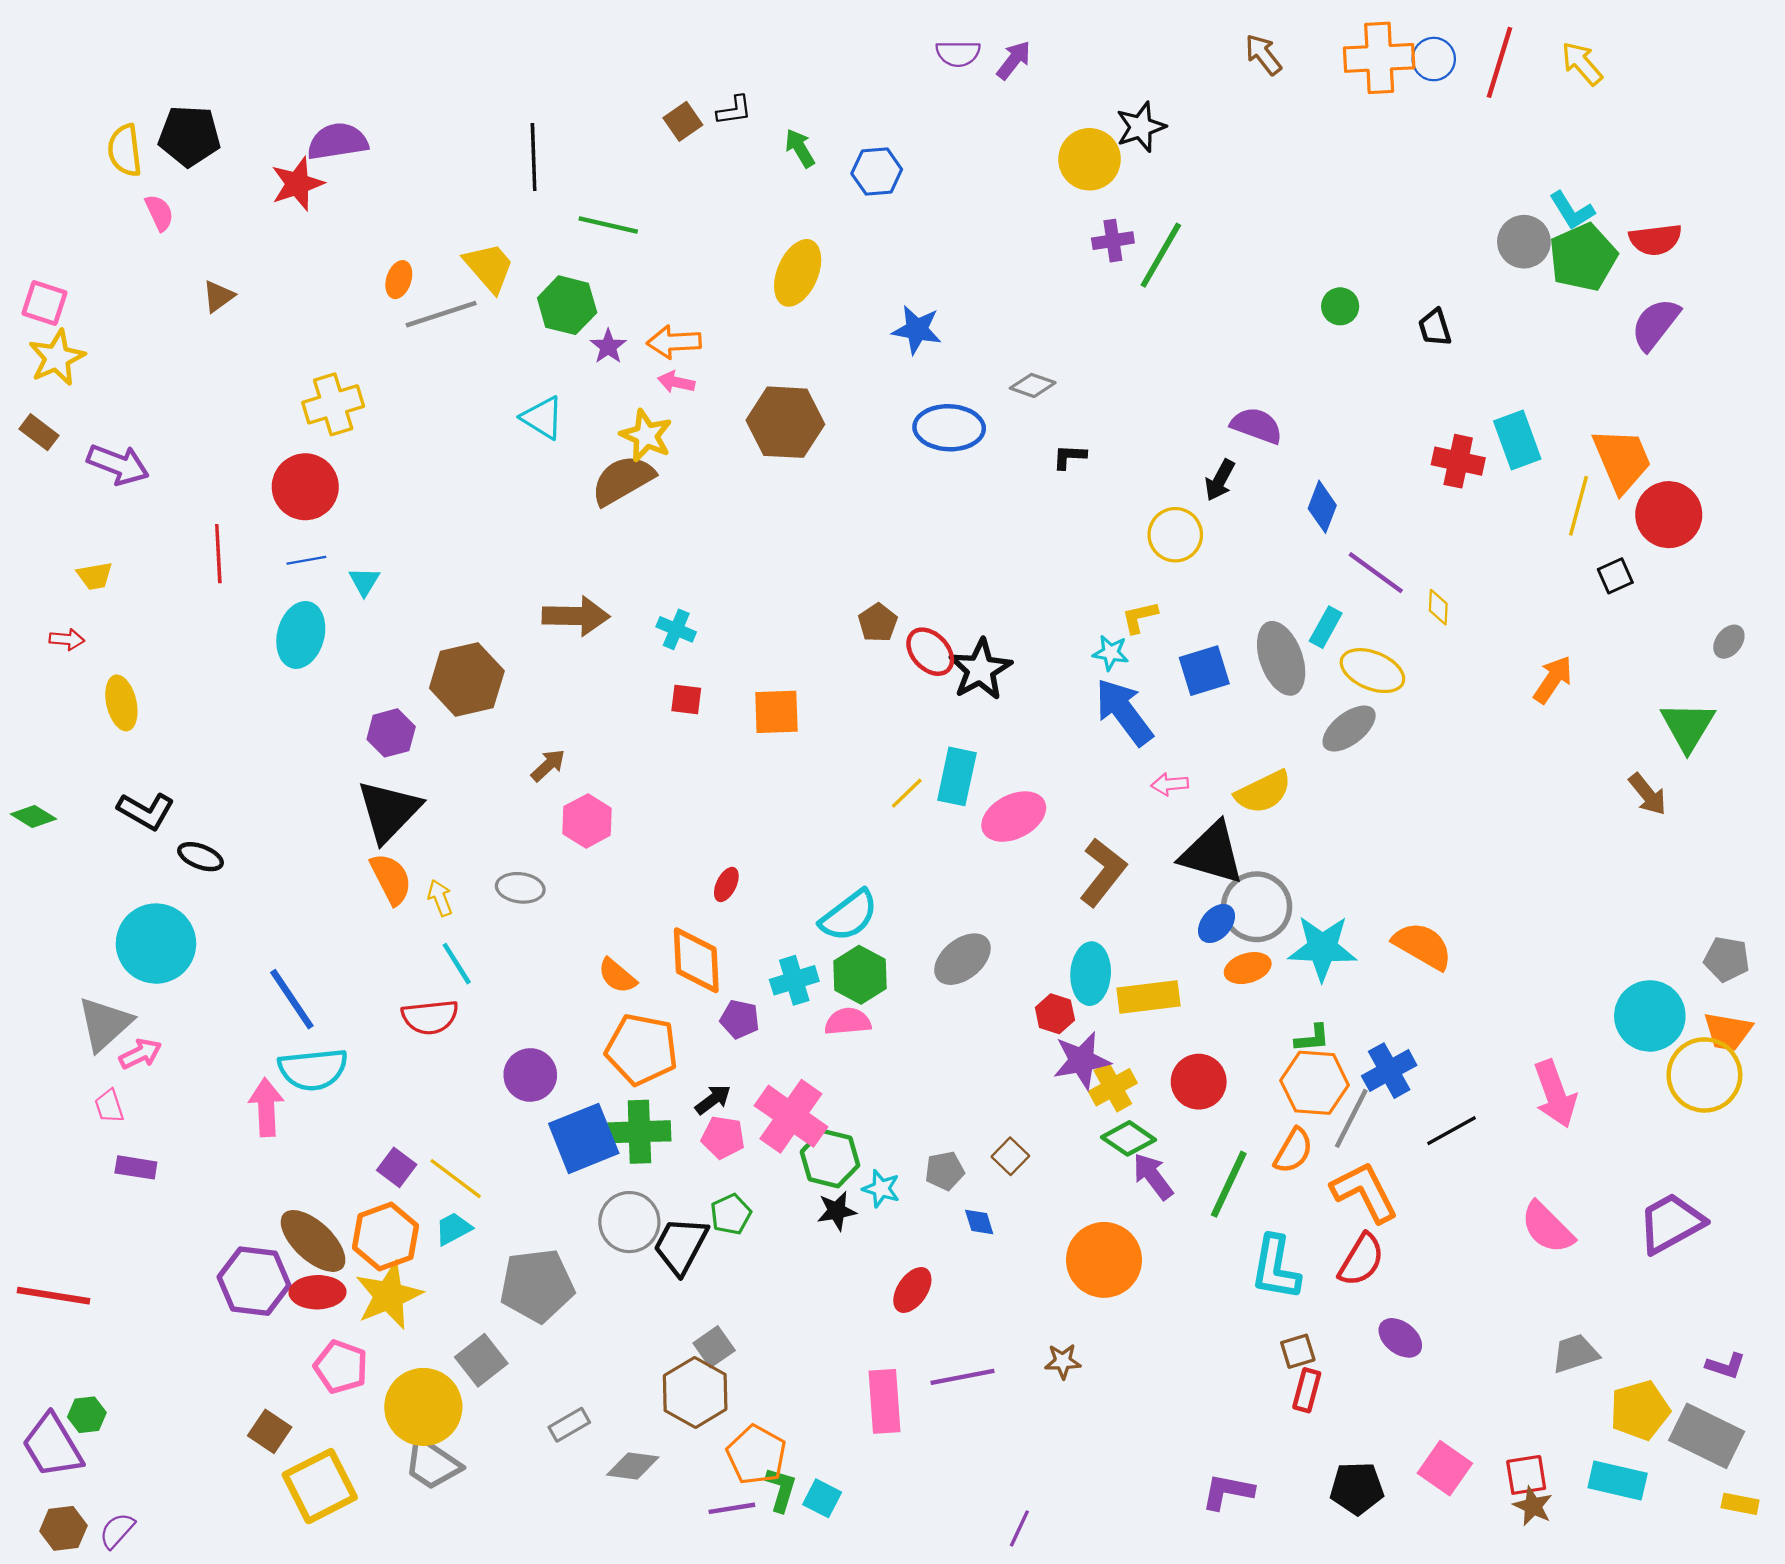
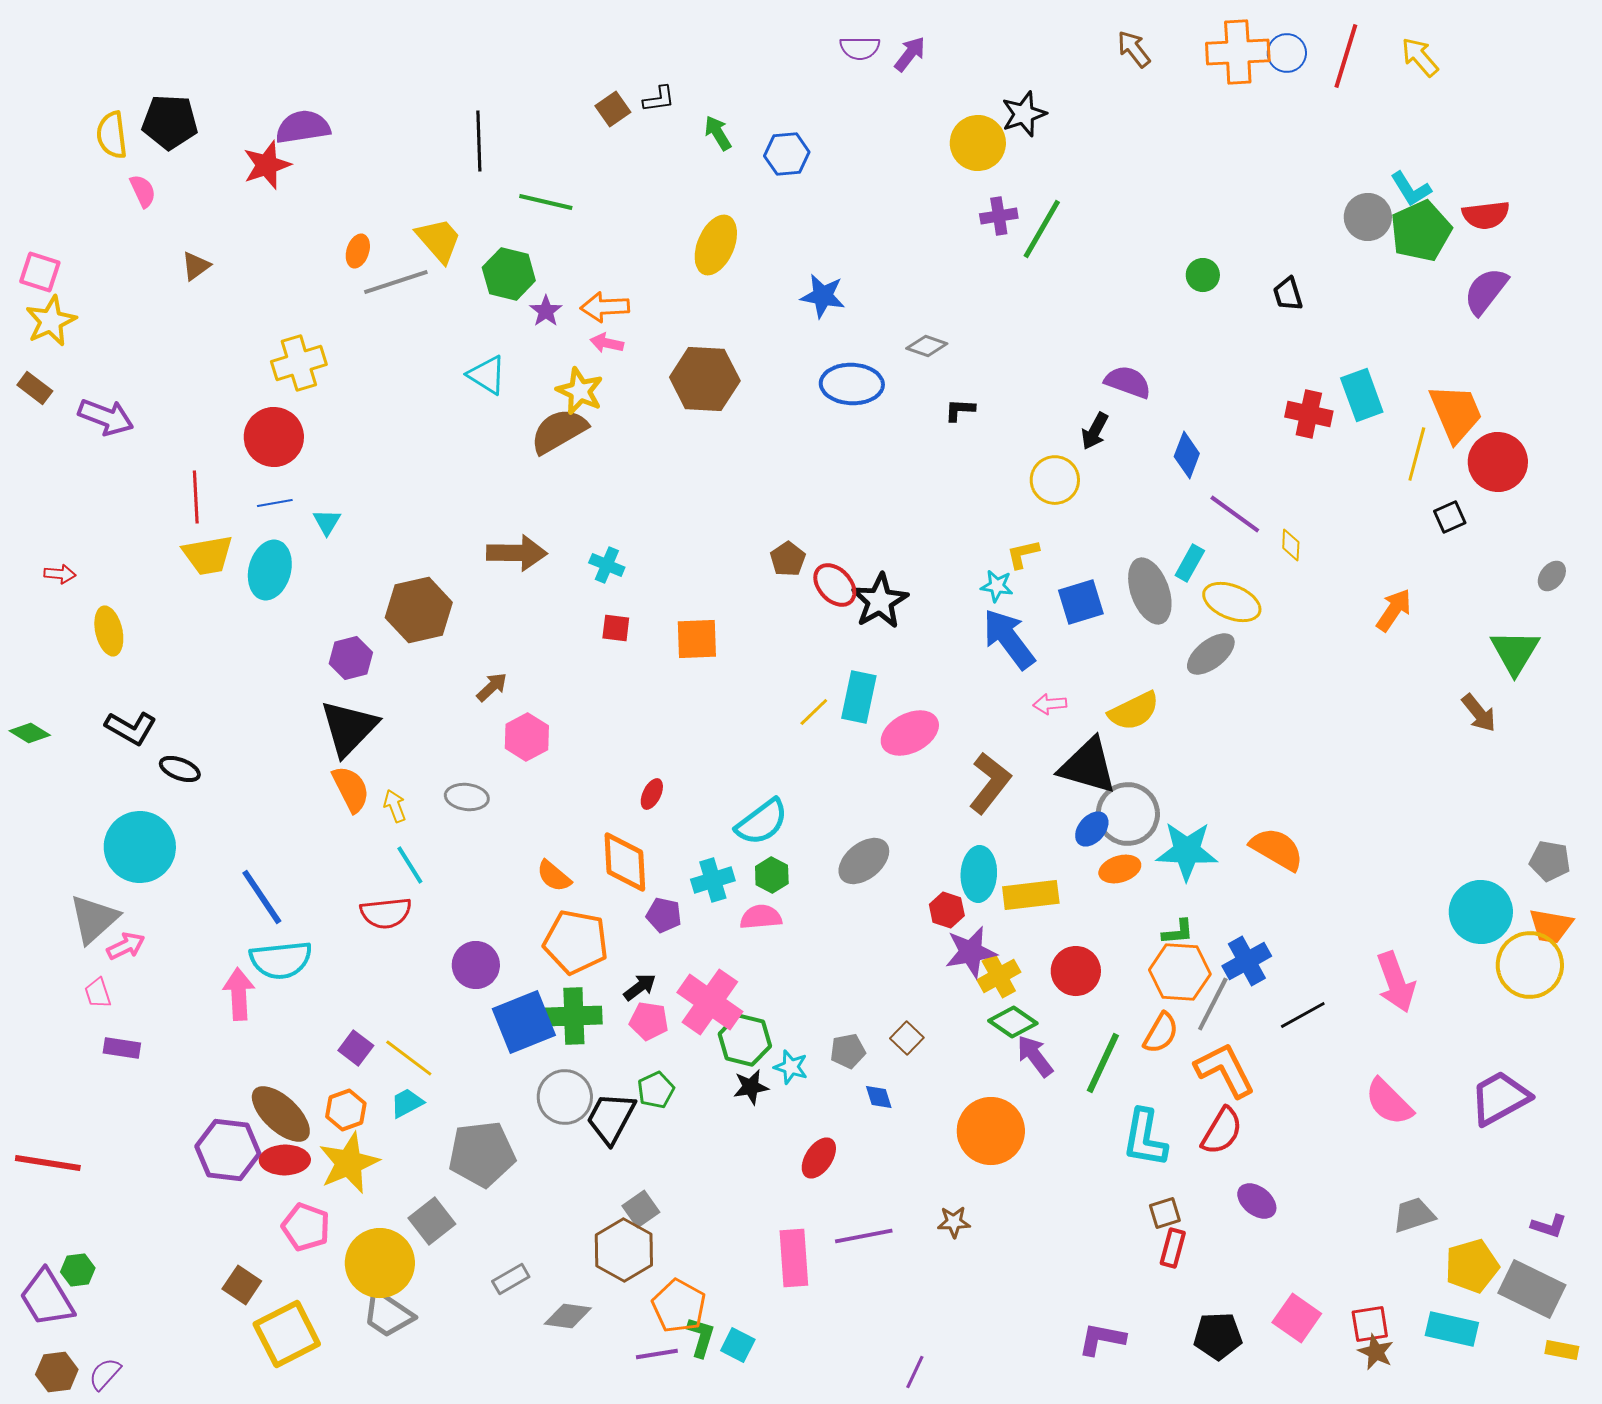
yellow trapezoid: (95, 576) -> (208, 555), moved, size x1.6
green hexagon: (860, 975) -> (772, 875), size x0.7
orange hexagon: (385, 1237) -> (346, 1110), size x0.7

